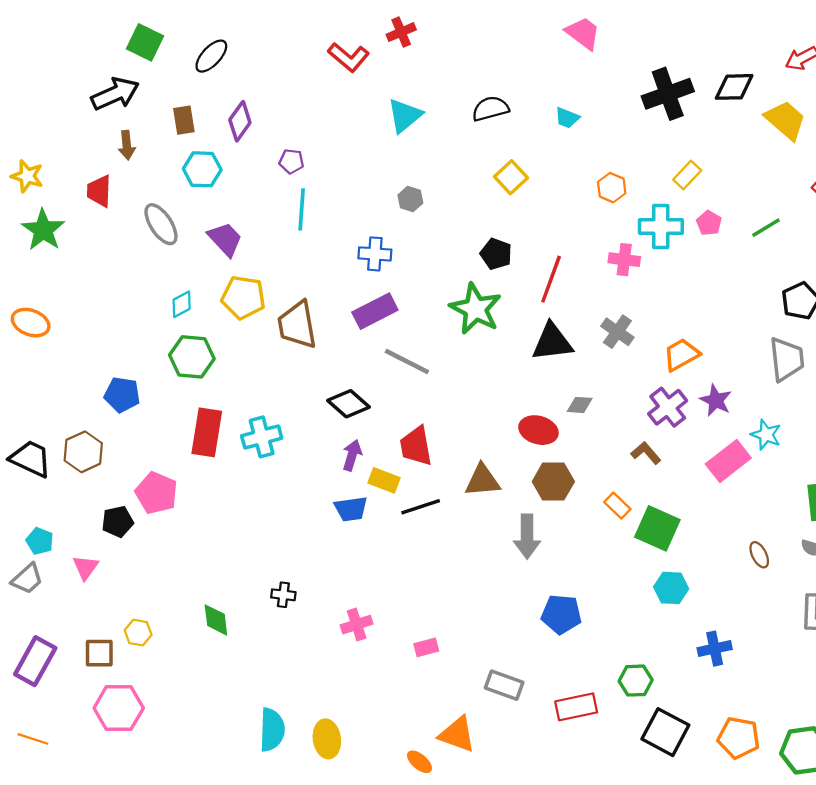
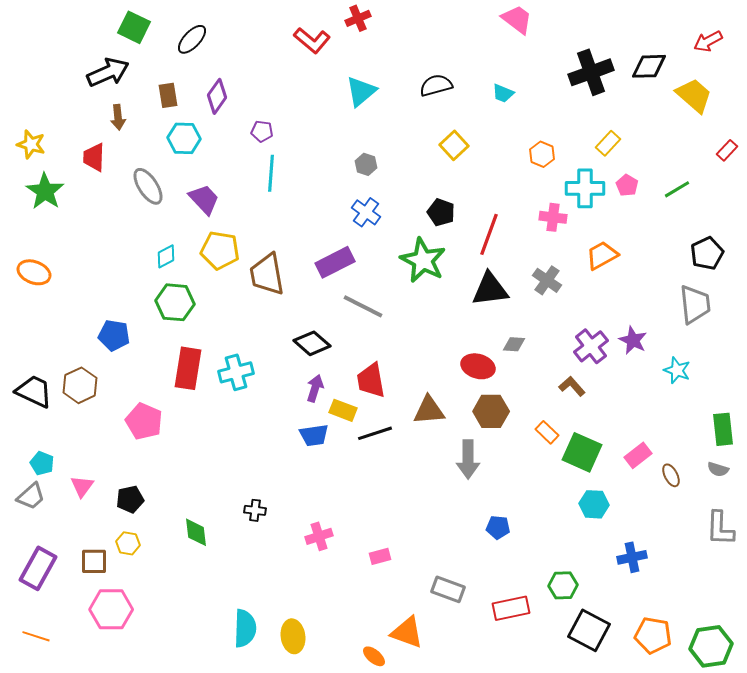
blue cross: (375, 254) -> (366, 212), moved, turned 32
orange trapezoid: (681, 355) -> (602, 255), moved
pink rectangle: (728, 461) -> (638, 455), moved, size x0.7
black pentagon: (118, 522) -> (130, 499), moved
blue pentagon: (561, 614) -> (498, 527), size x0.7

